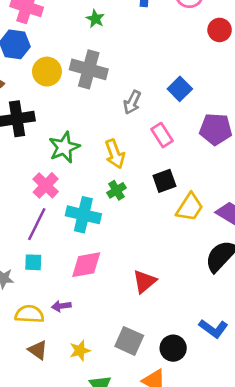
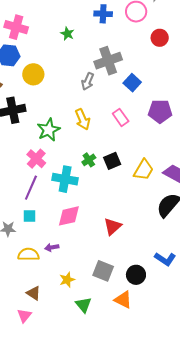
gray cross: (89, 69) -> (108, 61), moved, turned -32
gray arrow: (132, 102) -> (88, 81), moved
yellow arrow: (115, 154) -> (83, 119), moved
black square: (164, 181) -> (112, 161), moved
brown triangle: (38, 350) -> (33, 293), moved

